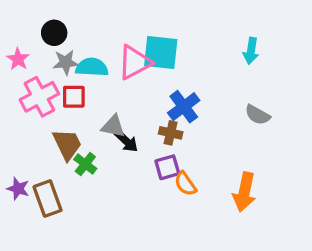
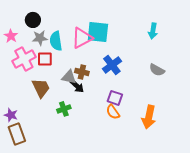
cyan semicircle: (92, 67) -> (56, 41), turned -102
brown cross: (171, 133) -> (82, 72), moved
green cross: (85, 164) -> (64, 109), moved, turned 32
purple square: (167, 167) -> (115, 98), moved, turned 35
brown rectangle: (48, 198) -> (17, 134), moved

